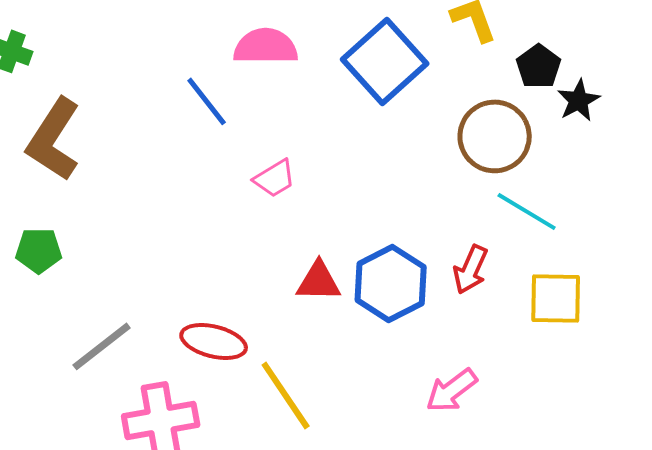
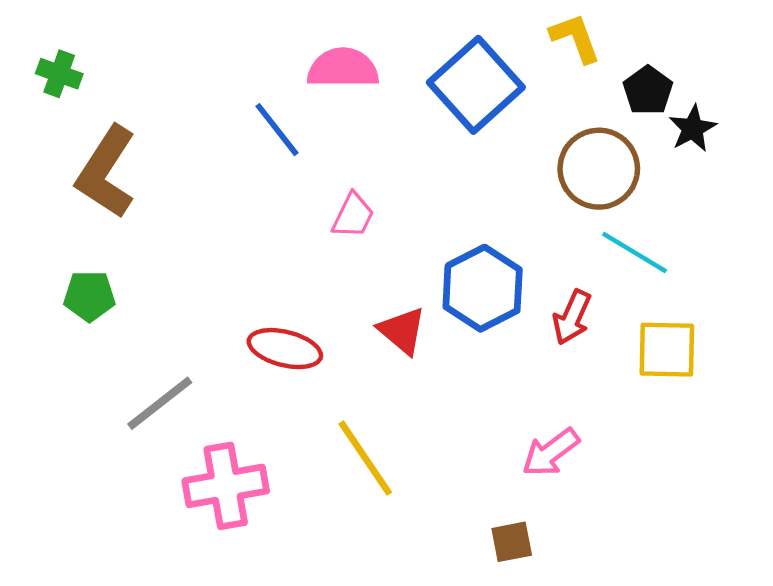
pink trapezoid: (275, 178) -> (353, 216), turned -33
red triangle: (319, 281) -> (402, 331), turned 39
blue hexagon: (391, 283) -> (483, 288), moved
red ellipse: (214, 341) -> (285, 349), moved

